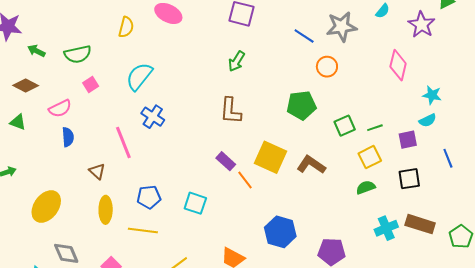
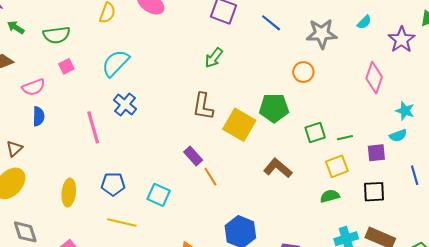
blue line: (304, 36) -> (271, 23), moved
yellow square: (271, 157) -> (239, 125), moved
brown triangle: (97, 171) -> (14, 148), moved, turned 30
yellow line: (143, 230) -> (122, 222), moved

